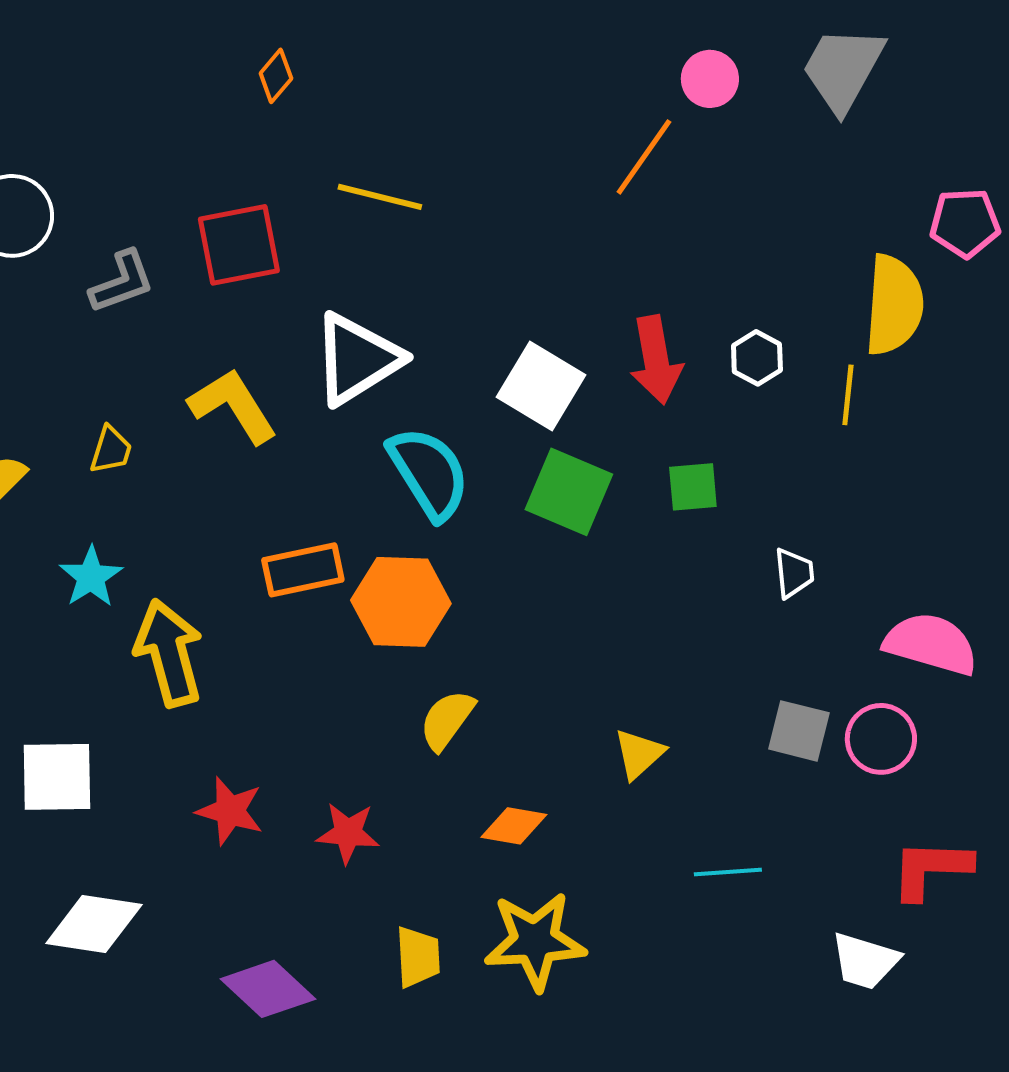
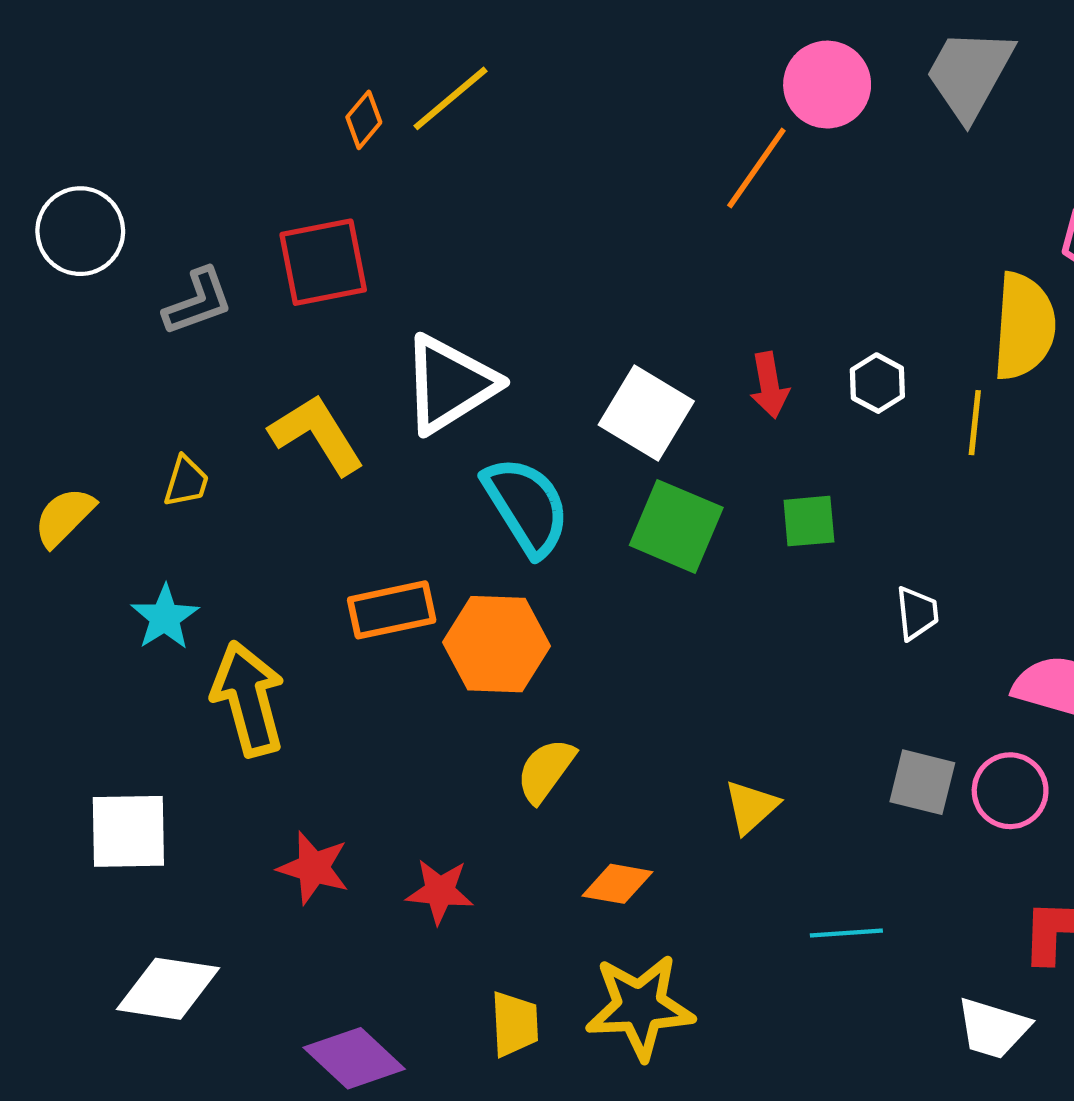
orange diamond: (276, 76) -> (364, 120), moved
pink circle: (710, 79) -> (827, 85), size x1.4
yellow line: (380, 197) -> (450, 98), moved, turned -54
red arrow: (656, 360) -> (769, 385), size x0.7

